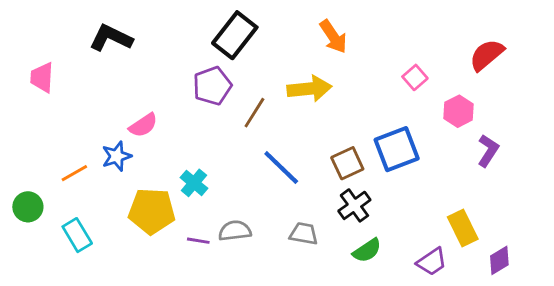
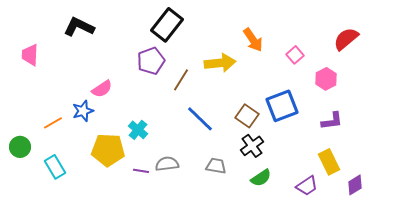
orange arrow: (333, 37) -> (253, 40), moved
purple L-shape: (488, 151) -> (332, 121), moved, turned 50
brown square: (347, 163) -> (247, 116), turned -30

